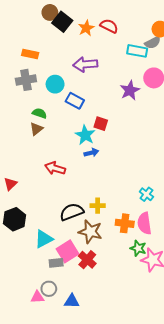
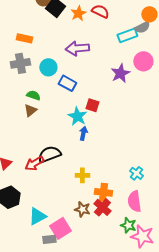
cyan rectangle: (137, 51) -> (127, 35), turned -30
blue arrow: (91, 153) -> (83, 133), turned -64
red arrow: (55, 168) -> (34, 163), moved, turned -48
yellow cross: (98, 206) -> (82, 175), moved
black semicircle: (72, 212) -> (49, 154), moved
orange cross: (125, 223) -> (103, 192), moved
brown star: (90, 232) -> (82, 209), size x0.7
red cross: (87, 260) -> (102, 207), moved

